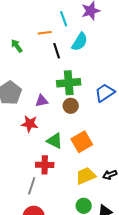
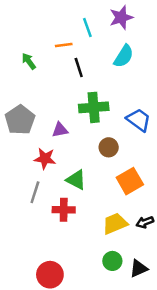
cyan semicircle: (80, 42) -> (124, 56), moved
blue trapezoid: (105, 93) -> (139, 120), turned 70
brown circle: (71, 106) -> (109, 147), moved
orange square: (82, 142) -> (130, 181), moved
gray line: (32, 186) -> (35, 192), moved

